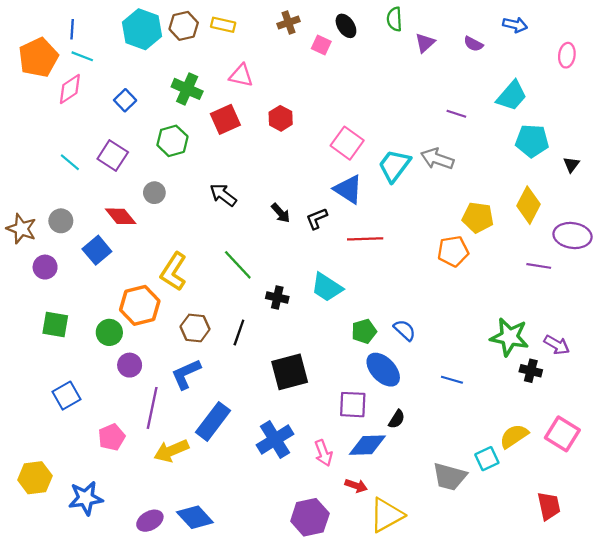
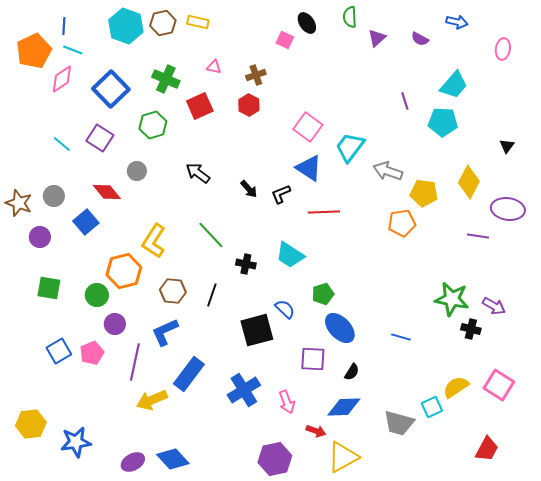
brown cross: (289, 22) -> (256, 75), moved
pink triangle: (241, 75) -> (214, 67), size x0.7
blue square: (125, 100) -> (111, 89), size x1.8
purple line: (456, 114) -> (405, 101), turned 54
cyan pentagon: (532, 141) -> (443, 122), moved
gray arrow: (437, 159) -> (388, 171), moved
blue semicircle: (405, 330) -> (285, 309), moved
pink pentagon: (112, 437) -> (92, 353), moved
blue diamond: (367, 445) -> (344, 407), moved
red trapezoid: (549, 506) -> (487, 449), turned 40

